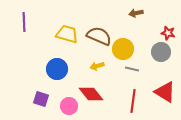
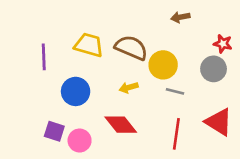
purple line: (24, 22) -> (44, 57), moved
pink circle: (69, 106) -> (80, 141), moved

